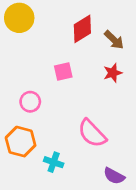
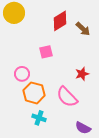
red star: (113, 73) -> (82, 74), moved
orange hexagon: (21, 142) -> (34, 93), moved

